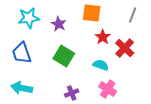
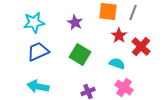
gray line: (133, 15) -> (133, 12), moved
cyan star: (29, 18) -> (34, 22), moved
blue trapezoid: (22, 53) -> (38, 51), turned 85

